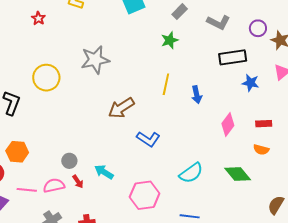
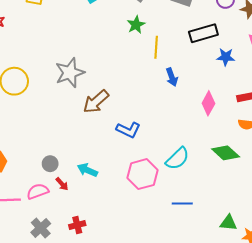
gray star: (95, 60) -> (70, 73), moved
yellow line: (166, 84) -> (156, 47), moved
pink hexagon: (145, 195) -> (143, 174), moved

